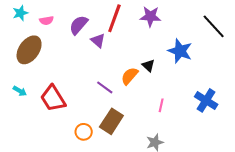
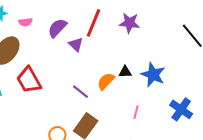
blue star: (180, 51) -> (153, 75), moved
black triangle: (148, 66) -> (125, 72), turned -48
red trapezoid: (53, 98) -> (29, 80), moved

